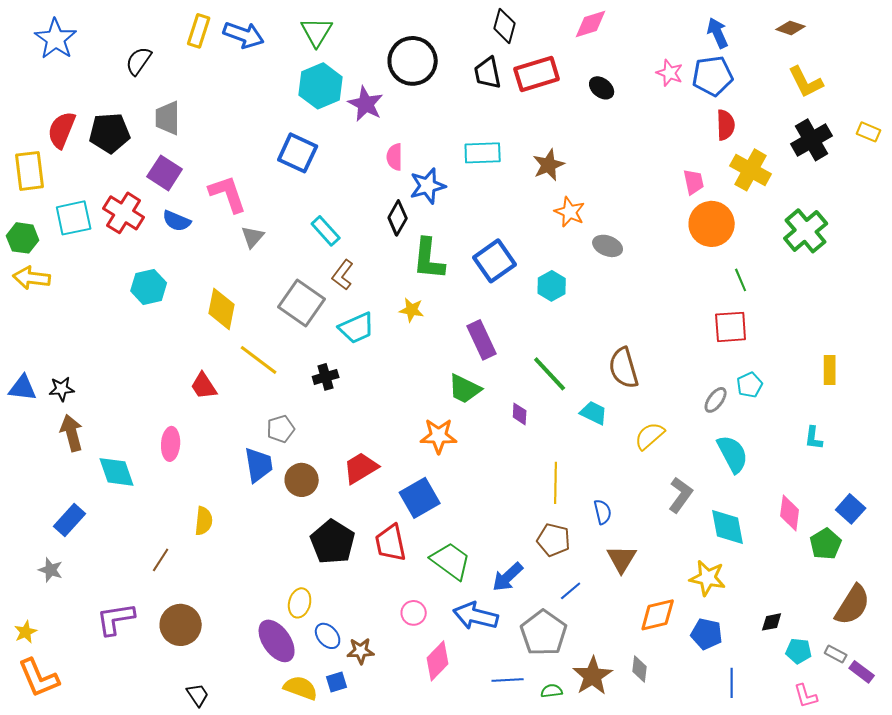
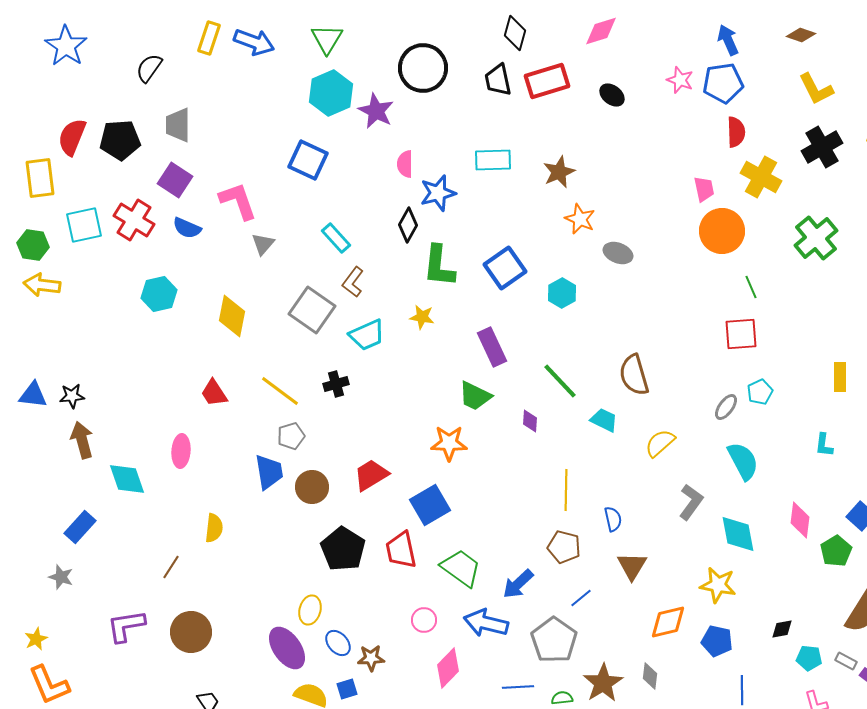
yellow line: (259, 360) -> (280, 391), moved

